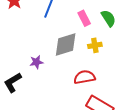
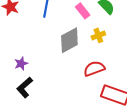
purple star: (36, 62) -> (21, 64), moved

